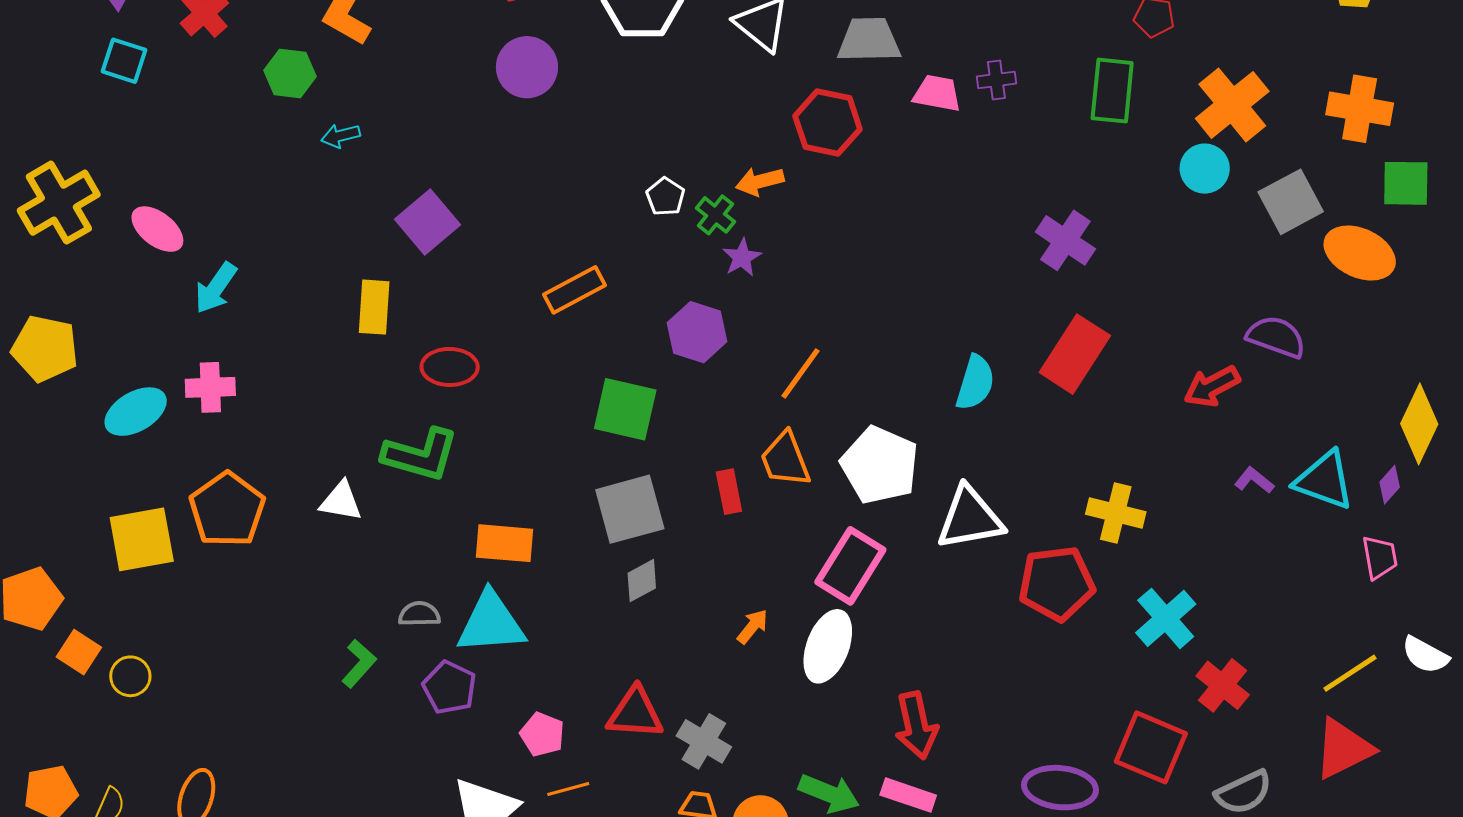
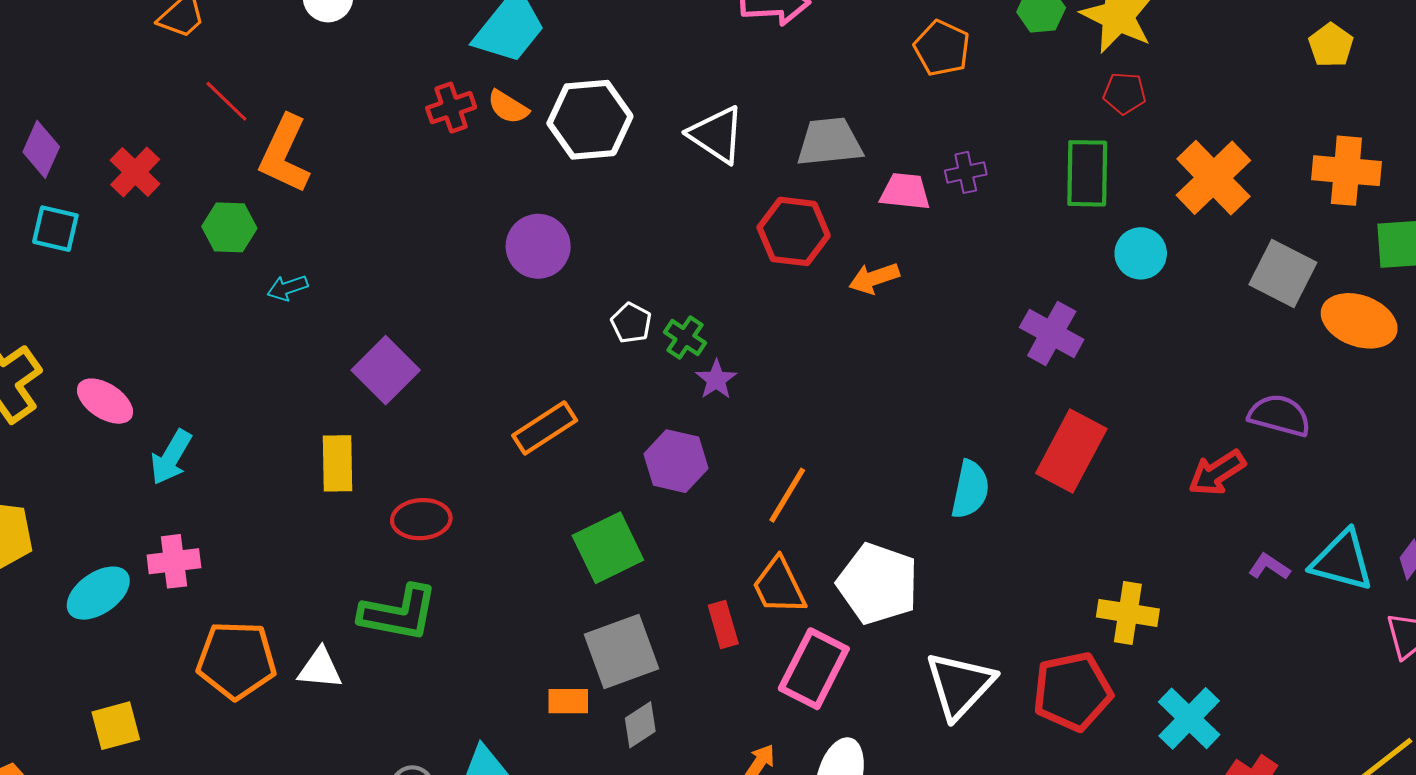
purple circle: (527, 67) -> (538, 246), moved
cyan circle: (1205, 169) -> (1141, 253), moved
orange arrow: (760, 181) -> (874, 278), moved
gray square: (1291, 202) -> (1283, 274), turned -30
green square: (625, 409) -> (608, 548), turned -34
orange pentagon: (227, 510) -> (236, 660), moved, turned -30
white triangle: (970, 518) -> (960, 685), moved, turned -32
yellow square: (142, 539) -> (116, 726), size x0.7
orange rectangle: (505, 543) -> (568, 701), moved, size x0.7
pink rectangle: (850, 566) -> (814, 669), moved

